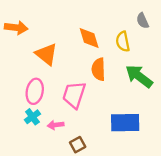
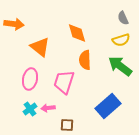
yellow semicircle: (123, 41) -> (121, 40), moved, turned -96
cyan cross: (32, 117) -> (30, 109), moved
blue rectangle: (125, 123) -> (108, 106), turned -40
brown square: (78, 145) -> (67, 125), turned 32

